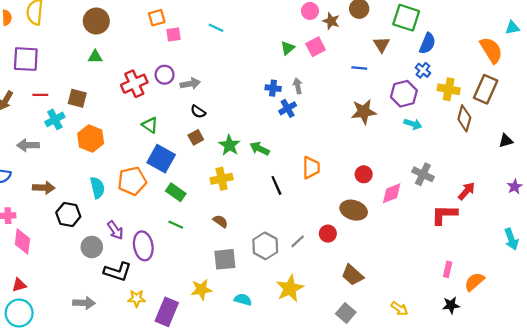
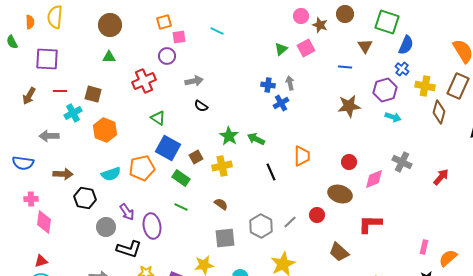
purple circle: (165, 75) -> (167, 56), moved
brown square: (196, 137) -> (196, 157), moved
cyan semicircle: (97, 188) -> (111, 174), turned 84
red L-shape: (444, 215) -> (370, 224), moved

